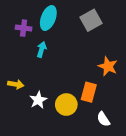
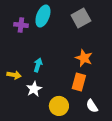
cyan arrow: (42, 49) -> (38, 65), moved
orange star: (108, 66) -> (84, 58), moved
yellow circle: (66, 105) -> (59, 106), moved

